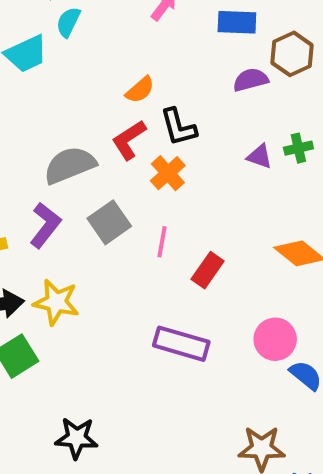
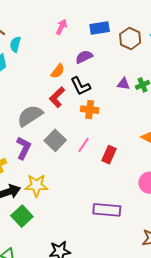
purple semicircle: (251, 80) -> (84, 57), moved
purple triangle: (260, 156) -> (123, 84), moved
orange cross: (168, 173) -> (90, 110), moved, turned -30
pink line: (162, 242) -> (83, 145), turned 35
purple rectangle: (181, 344) -> (107, 210), moved

